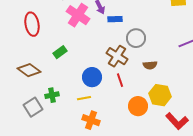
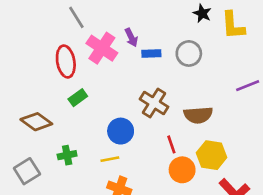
red ellipse: (32, 24) -> (66, 62), moved
gray circle: (136, 38) -> (189, 53), moved
brown semicircle: (150, 65) -> (198, 115), size x1.5
red line: (120, 80) -> (171, 144), moved
gray square: (33, 107) -> (27, 171), moved

